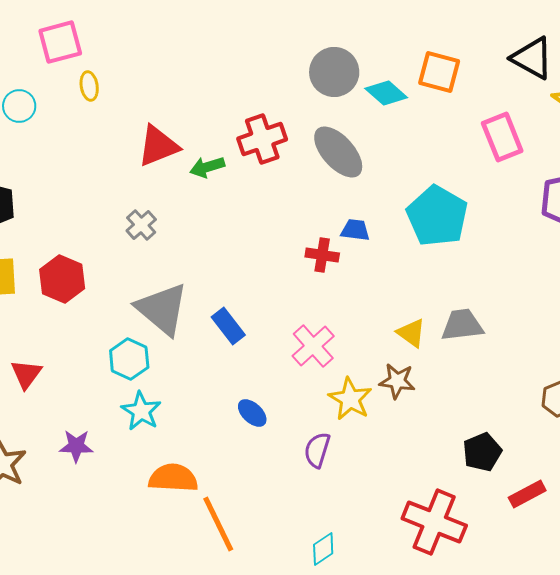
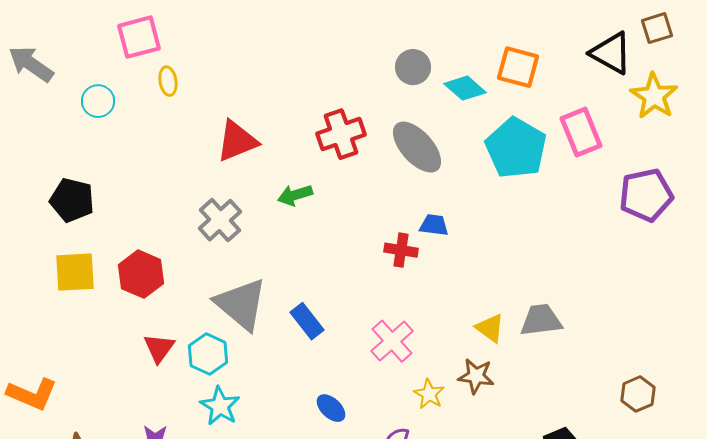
gray circle: (334, 72) -> (413, 67), size x0.7
green arrow: (207, 167) -> (295, 195), moved
cyan pentagon: (437, 216) -> (516, 148), moved
gray cross: (141, 225) -> (220, 220), size x1.4
red triangle: (26, 374) -> (159, 348), moved
yellow star: (350, 399) -> (429, 394), size x0.7

